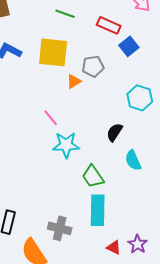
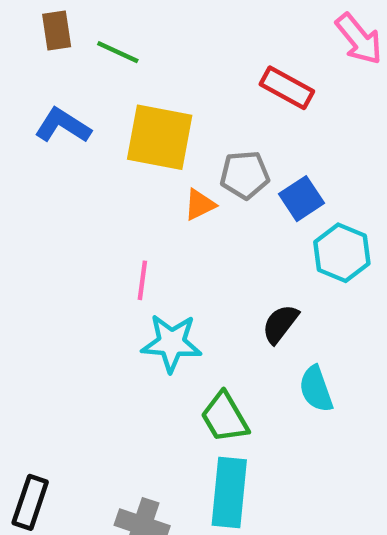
green line: (65, 14) -> (118, 52), moved
blue square: (129, 46) -> (301, 199), moved
pink line: (51, 118) -> (142, 280), turned 42

